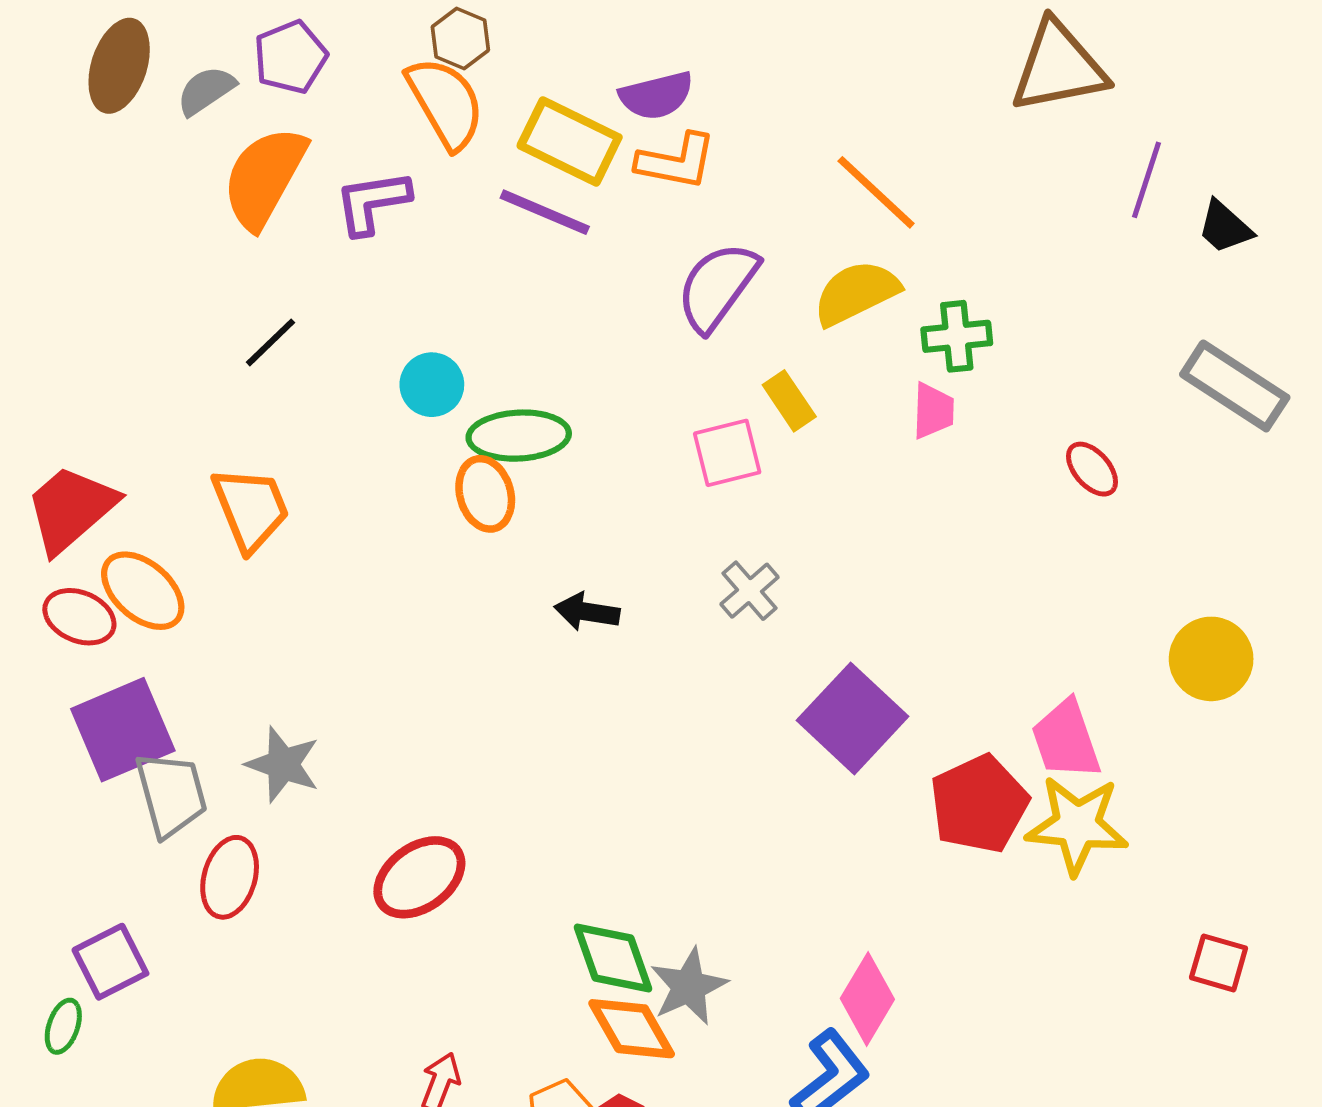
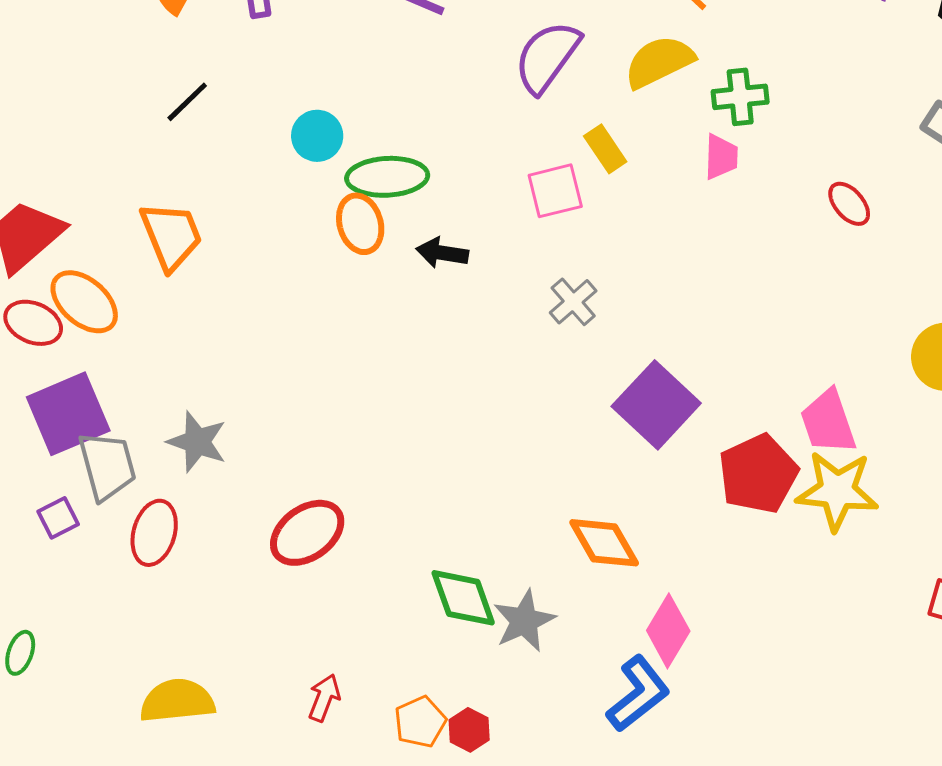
black arrow: (587, 612) -> (442, 253), moved
purple square: (110, 962) -> (58, 518), moved, size x0.7
orange diamond: (632, 1029) -> (604, 543), moved

